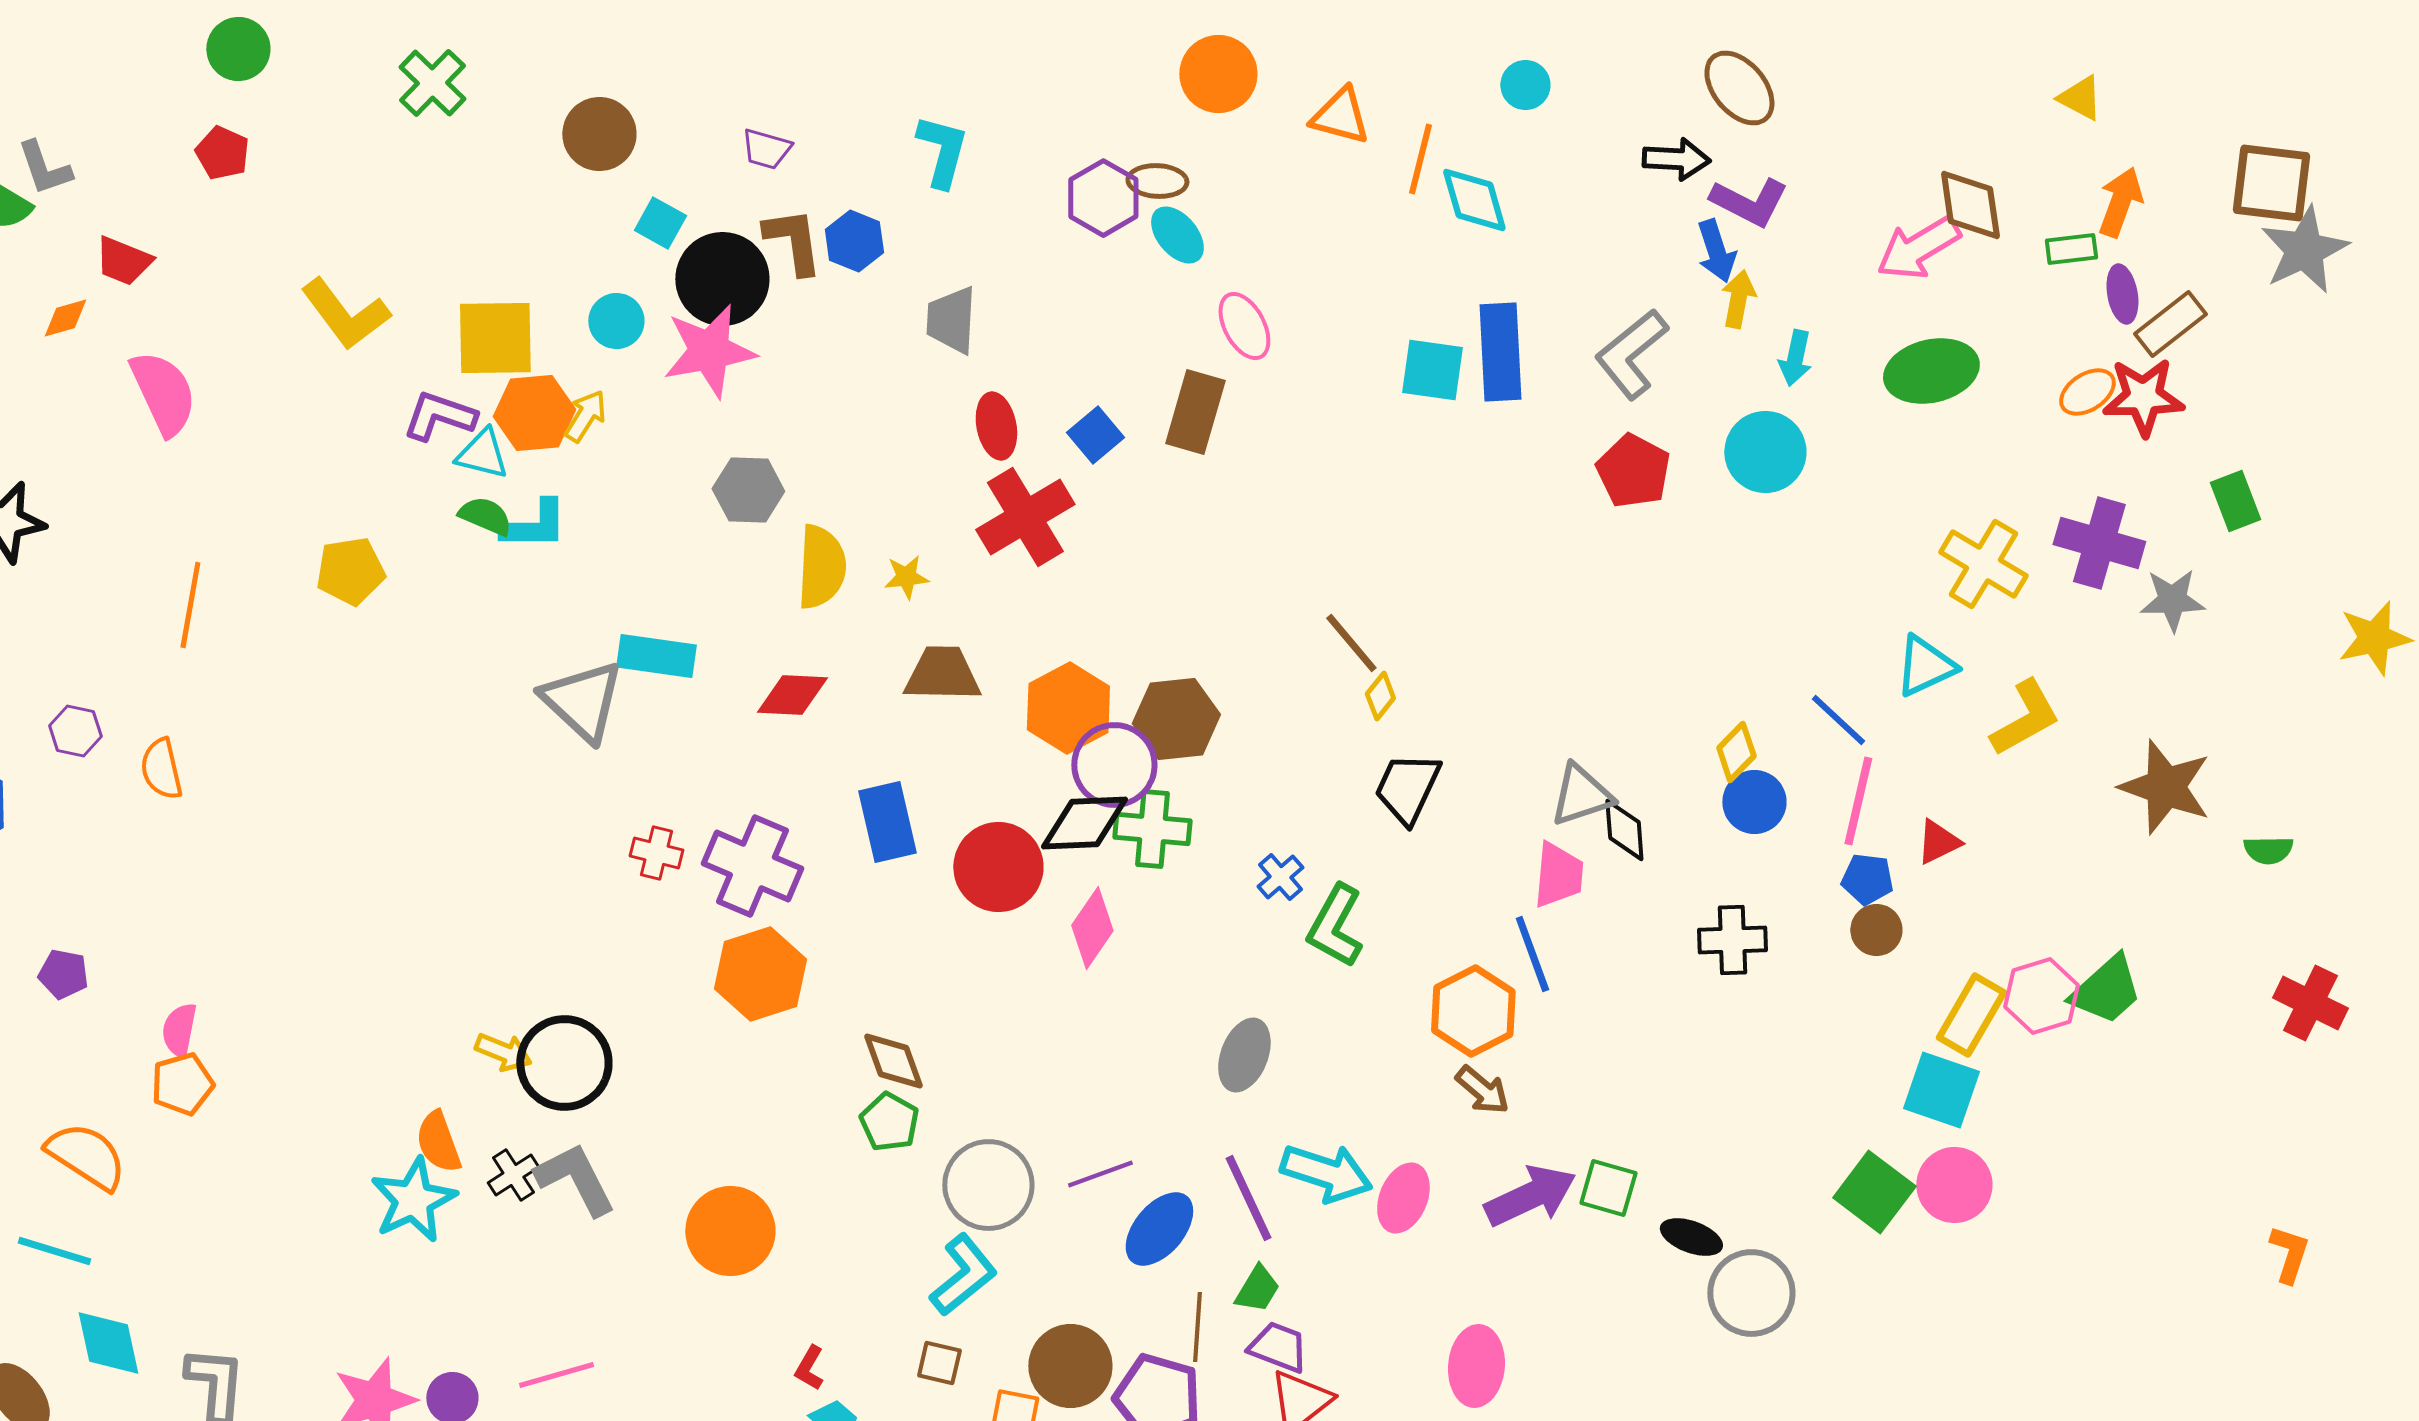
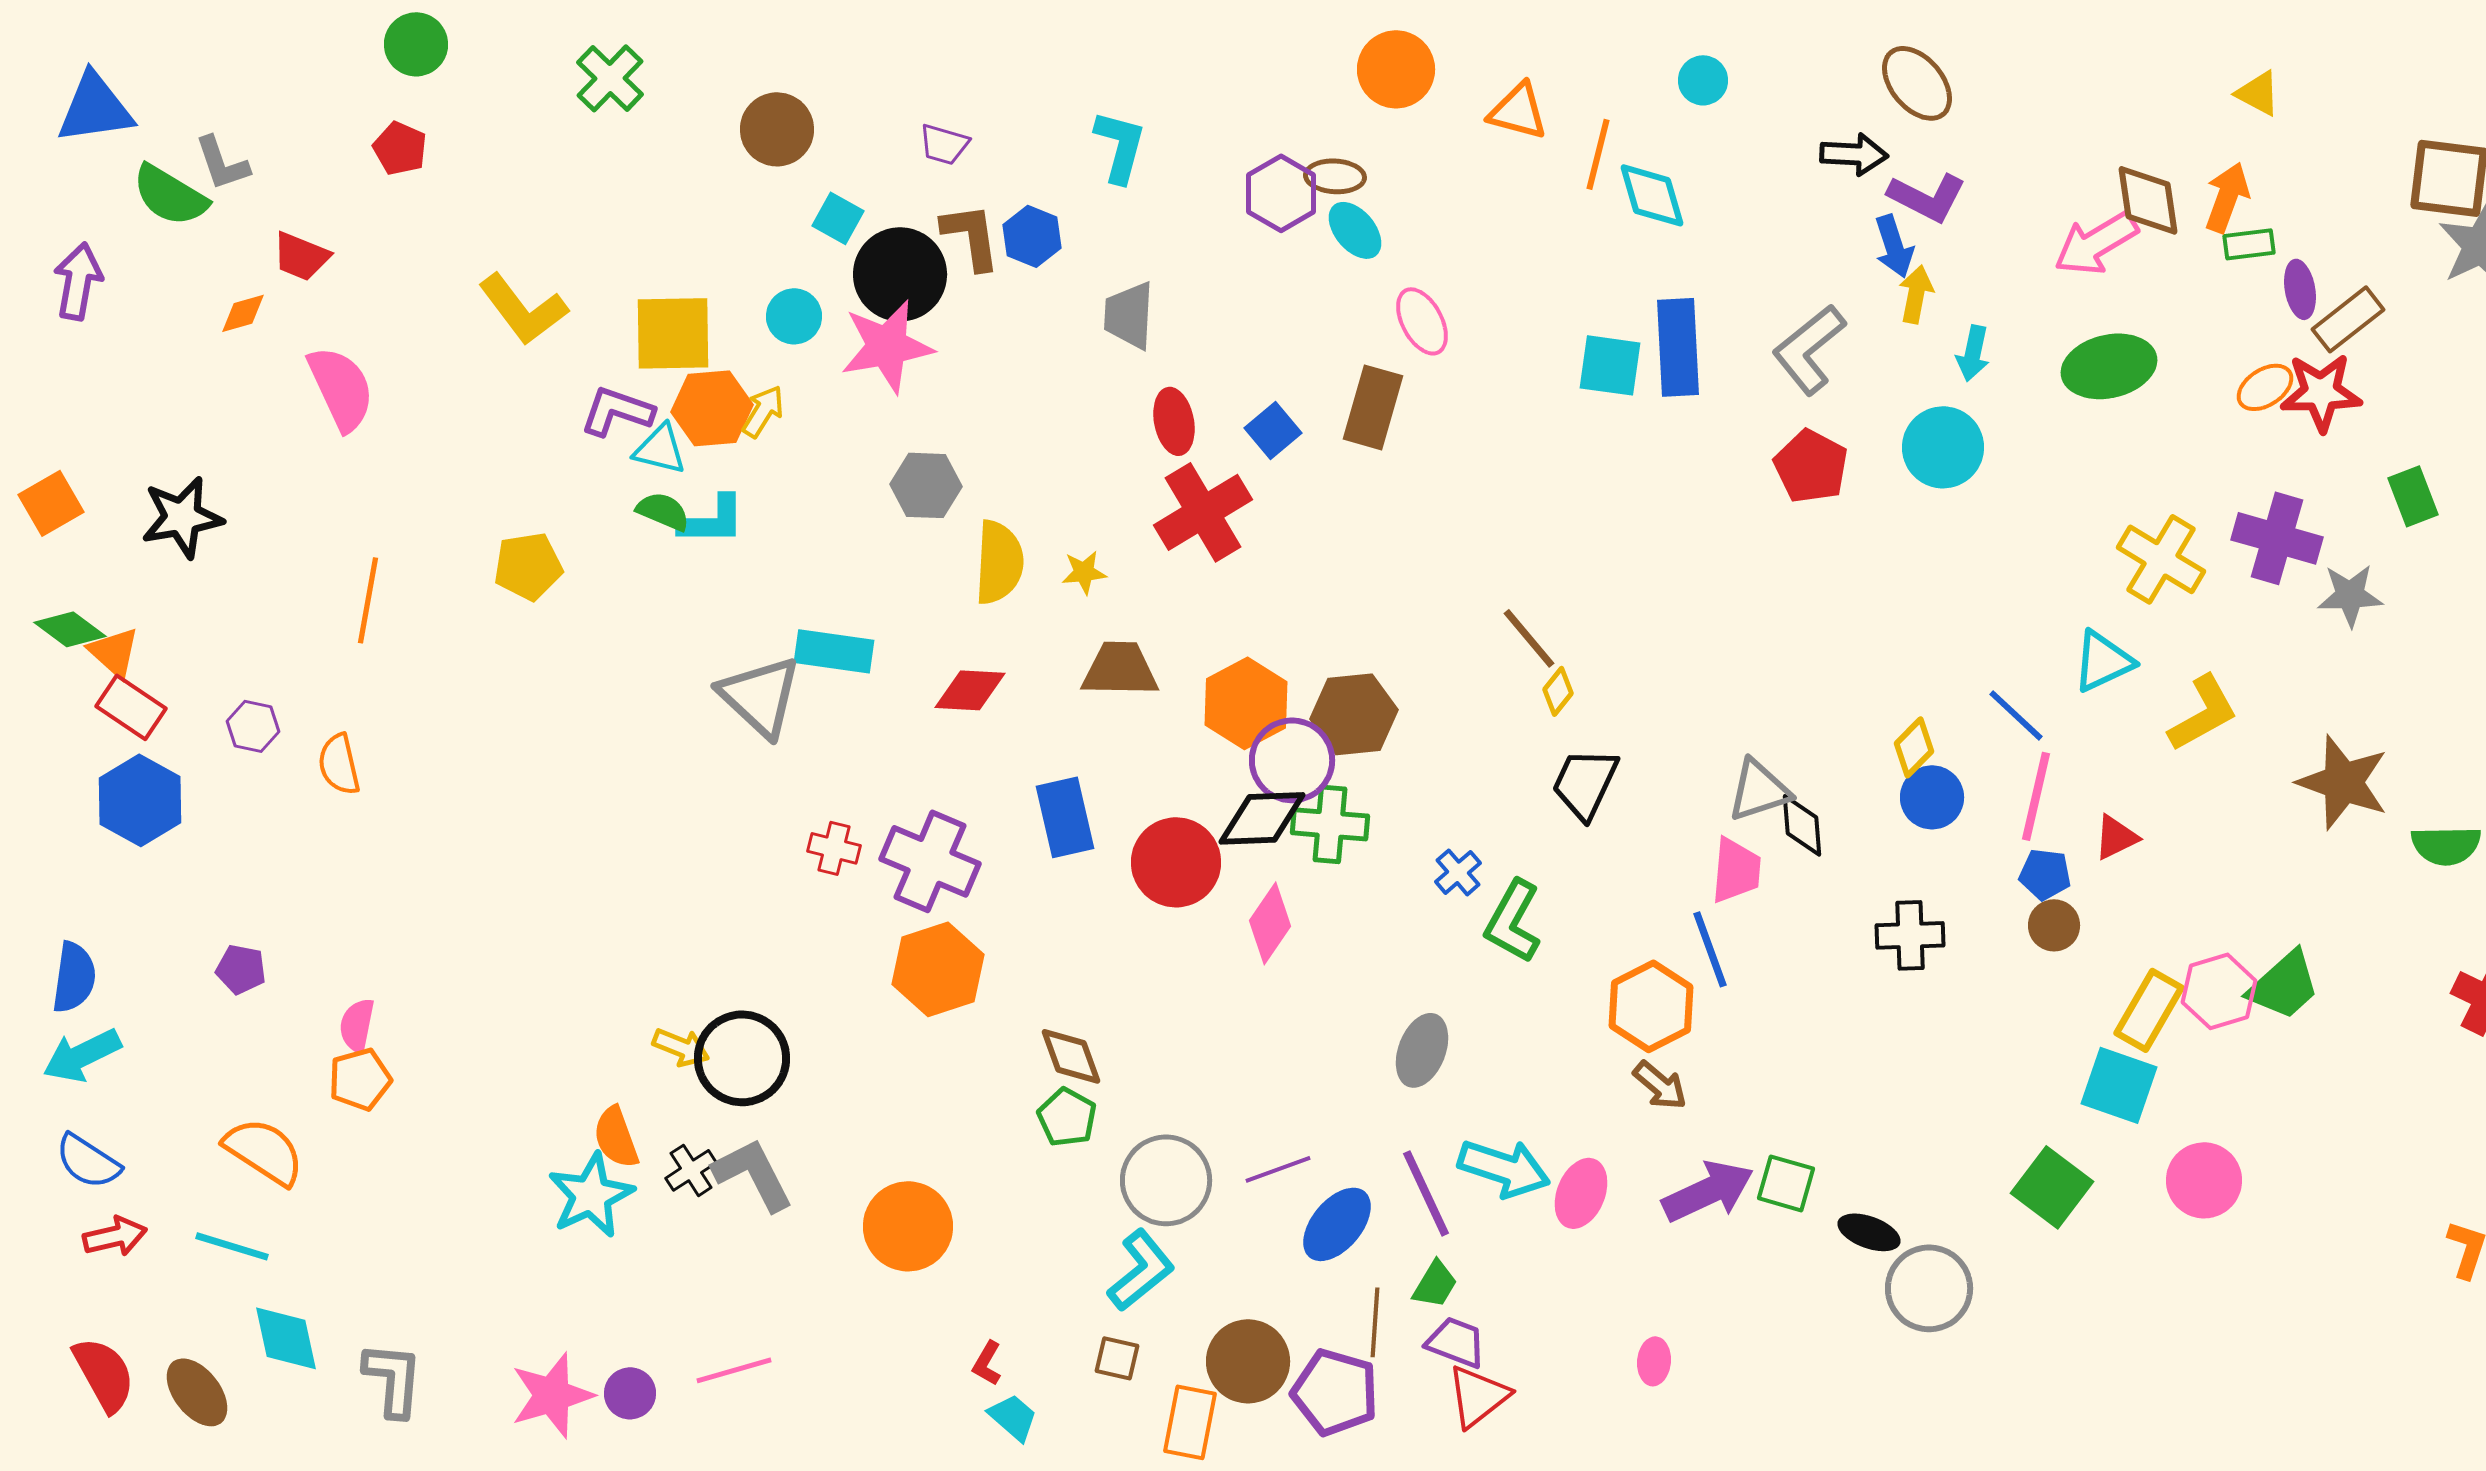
orange arrow: (2120, 202) -> (2227, 197), moved
green semicircle: (2268, 850) -> (2446, 845), size x1.4
pink circle: (1954, 1185) -> (2204, 1180), moved
pink ellipse: (1476, 1366) -> (1654, 1361), size x0.6

